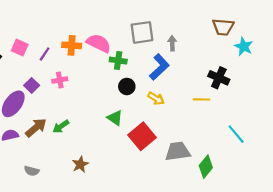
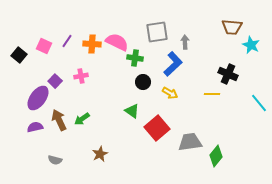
purple line: (45, 54) -> (67, 41), moved
brown arrow: (36, 128) -> (59, 120), turned -75
cyan line: (236, 134) -> (259, 103), moved

